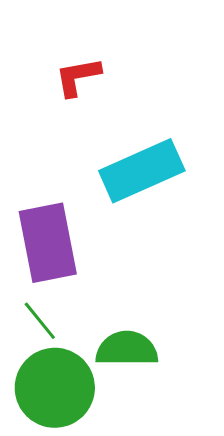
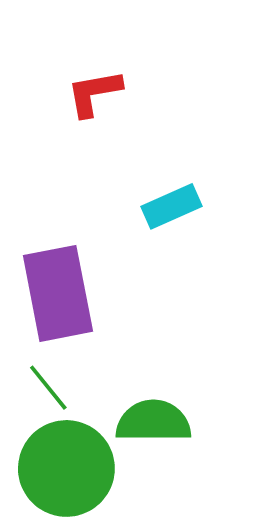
cyan rectangle: (142, 171) -> (171, 206), size x0.6

